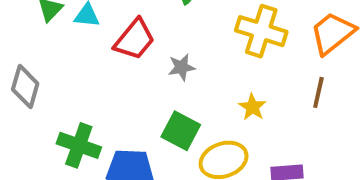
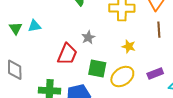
red trapezoid: (135, 39) -> (67, 54), moved

